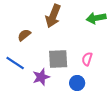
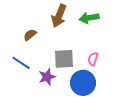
green arrow: (96, 18) -> (89, 18), moved
blue circle: (77, 83) -> (83, 83), size x1.6

